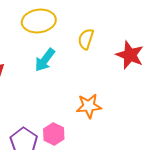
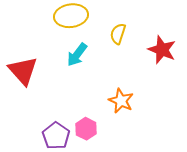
orange star: (89, 106) -> (121, 101), turned 30

